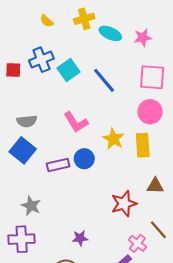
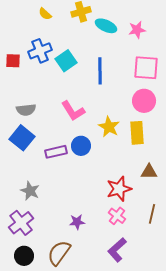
blue line: (104, 80) -> (100, 71), turned 40
brown line: (158, 230) -> (152, 214), turned 54
purple cross: (22, 239) -> (21, 223), turned -35
pink cross: (137, 243) -> (117, 216), moved

